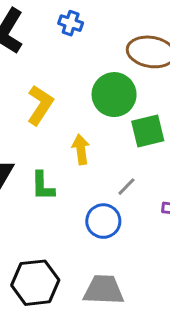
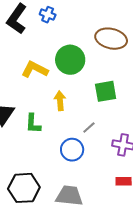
blue cross: (71, 23) -> (48, 15), moved
green circle: (114, 95) -> (70, 60), moved
yellow L-shape: (40, 105) -> (35, 69), turned -100

